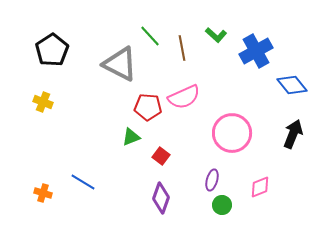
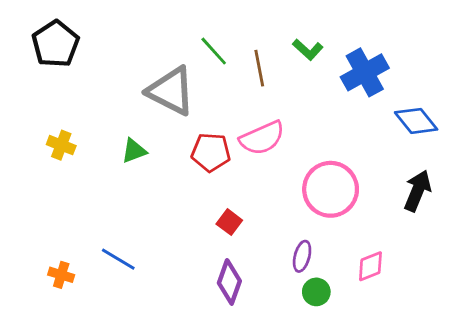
black pentagon: (52, 50) -> (55, 44), moved
green triangle: (131, 137) -> (134, 151), moved

